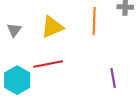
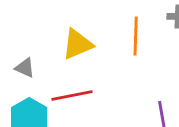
gray triangle: (14, 30) -> (25, 68), moved, turned -42

